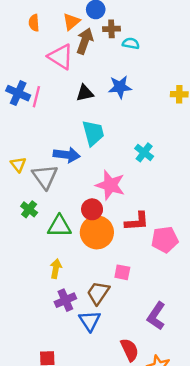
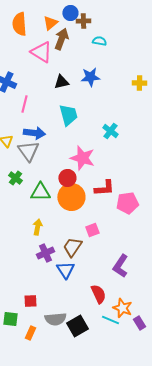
orange semicircle: (34, 23) -> (19, 24), size x1.6
brown cross: (111, 29) -> (83, 21), moved
pink line: (36, 97) -> (24, 104), moved
blue arrow: (67, 155) -> (34, 133), moved
pink square: (122, 272) -> (92, 230), turned -32

